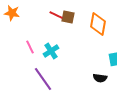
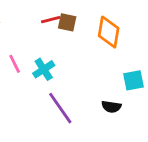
red line: (56, 15) -> (51, 20), turned -40
purple line: (43, 79) -> (60, 108), moved

